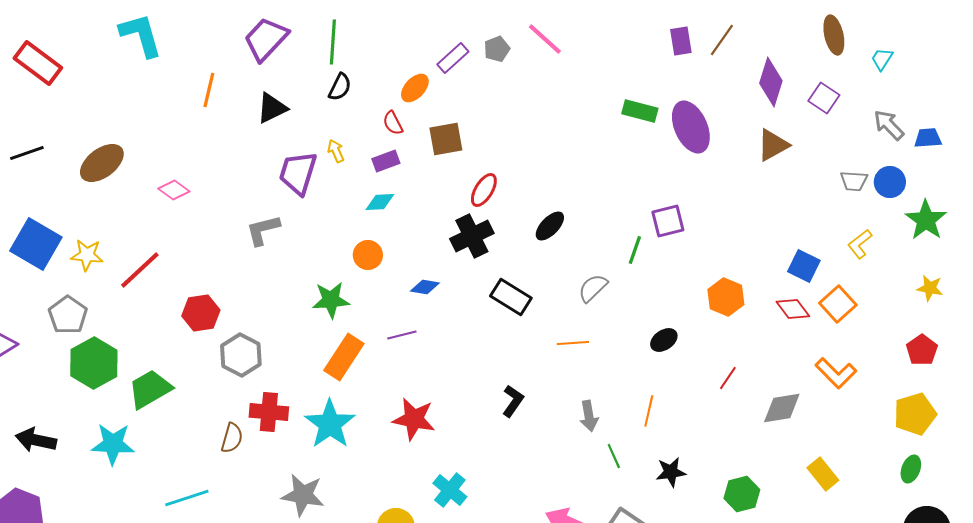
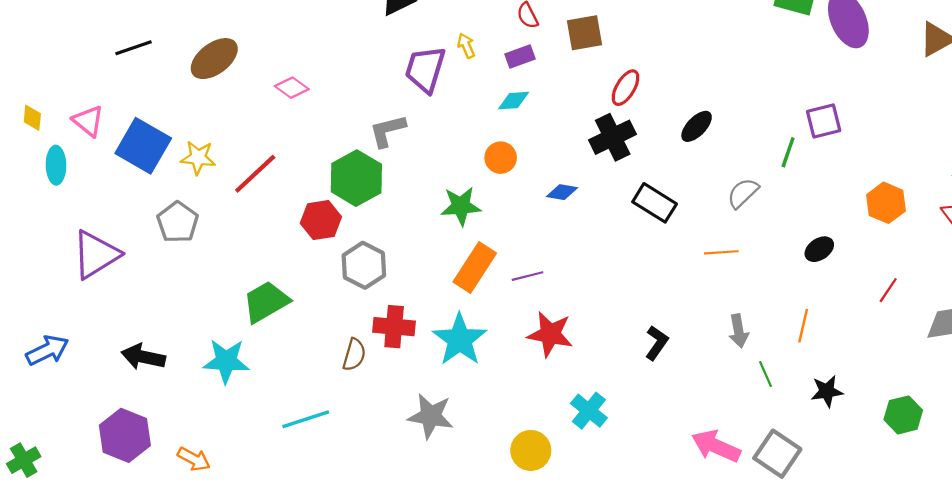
purple line: (402, 335) -> (528, 276), moved
green hexagon: (94, 363) -> (356, 178), moved
black L-shape: (513, 401) -> (657, 343), moved

